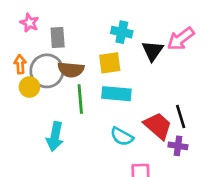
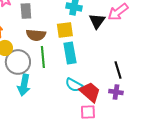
gray circle: (47, 71) -> (18, 62), moved
cyan rectangle: (116, 94) -> (70, 53), turned 75
red trapezoid: (158, 126) -> (90, 92), moved

